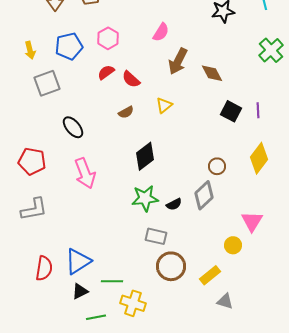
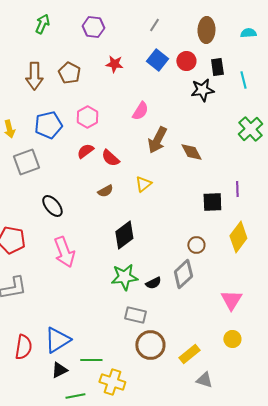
black square: (231, 111) -> (212, 202), moved, turned -30
yellow circle: (233, 245) -> (232, 339), moved

